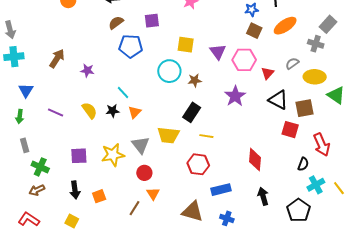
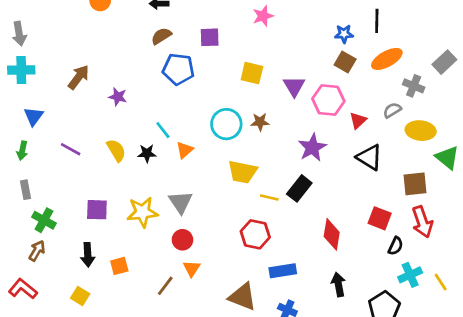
gray cross: (316, 44) -> (414, 86), moved
cyan circle: (169, 71) -> (226, 124), moved
brown square: (305, 108) -> (415, 184), moved
orange triangle: (135, 112) -> (185, 150), moved
black rectangle: (192, 112) -> (299, 188), moved
red square: (290, 130) -> (380, 218), moved
yellow trapezoid: (168, 135) -> (243, 172), moved
brown arrow: (37, 190) -> (37, 251), turned 140

